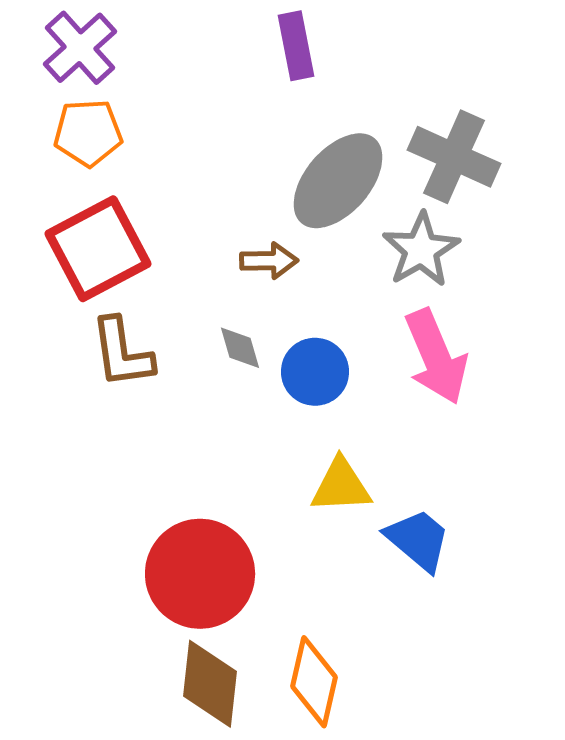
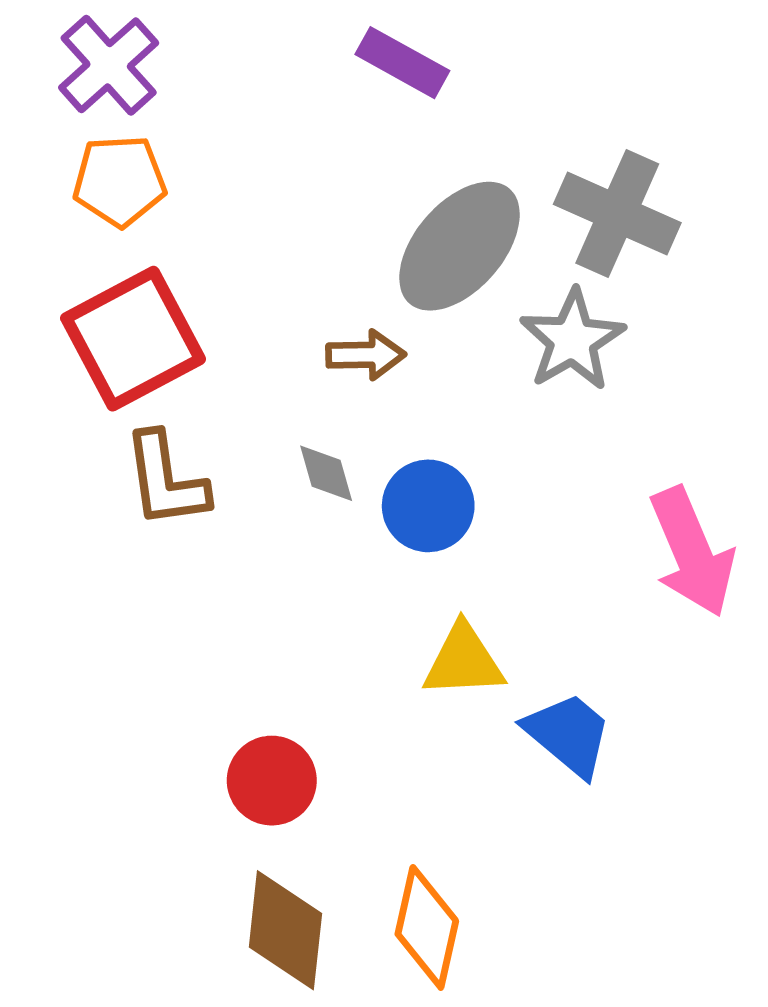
purple rectangle: (296, 46) -> (402, 63), turned -50
pink arrow: (436, 357) -> (692, 552), moved
red circle: (200, 574) -> (272, 781), size x0.6

